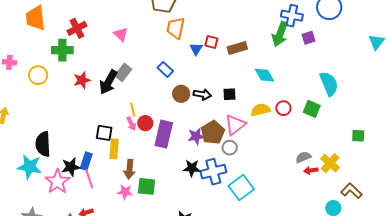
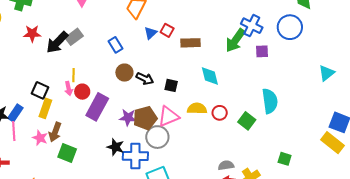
gray circle: (230, 148) -> (157, 137), size x1.5
pink star: (125, 192) -> (40, 138), moved

